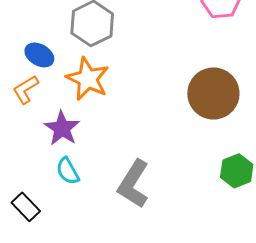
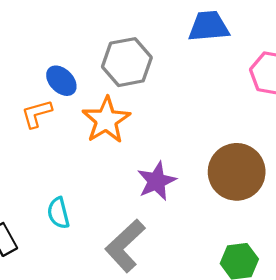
purple star: (62, 128) -> (157, 181), moved

